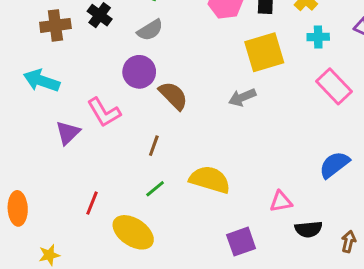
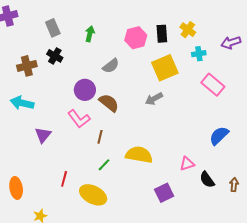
gray semicircle: (150, 30) -> (111, 66), moved
pink L-shape: (104, 112) -> (79, 119), moved
black semicircle: (309, 229) -> (207, 180), turned 66

